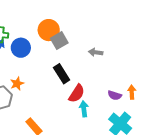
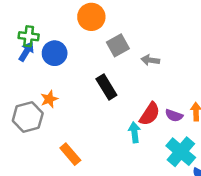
orange circle: (49, 30) -> (91, 17), moved
gray square: (59, 41) -> (118, 45), moved
red semicircle: (77, 93) -> (150, 114), moved

